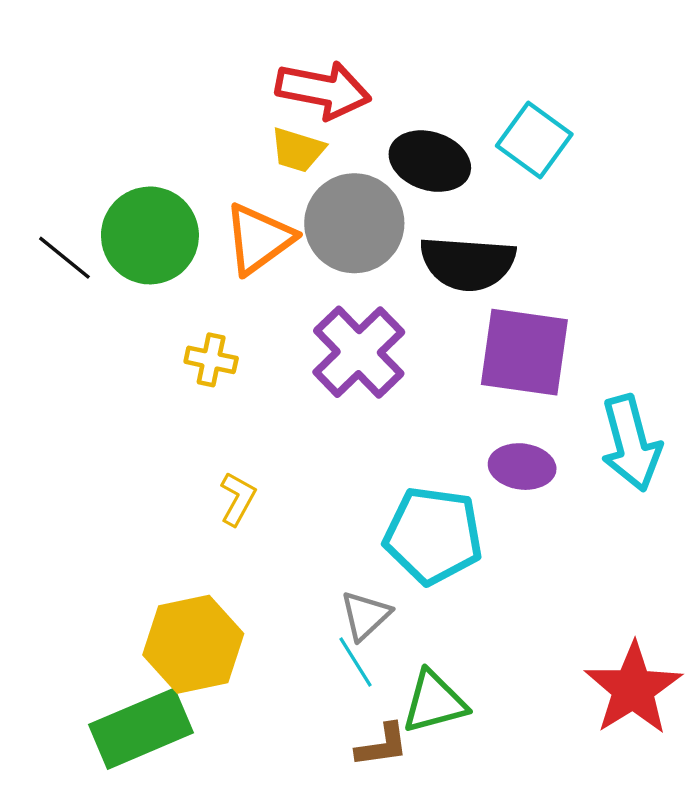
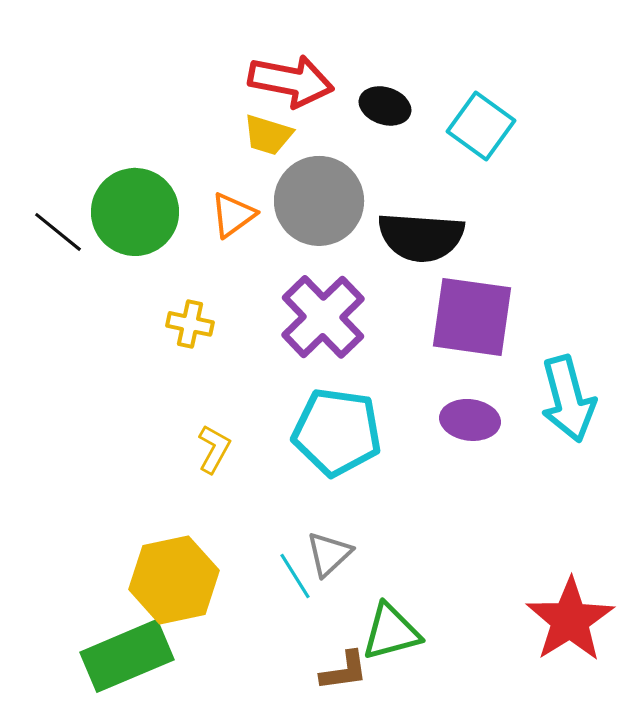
black ellipse: (430, 161) -> (385, 106), moved, size x0.7
orange triangle: (259, 239) -> (233, 215), size x0.7
cyan pentagon: (433, 535) -> (337, 432), moved
cyan line: (355, 662) -> (295, 576), moved

